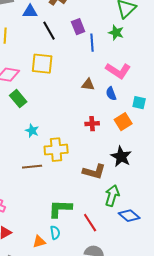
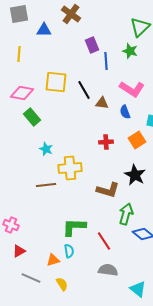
black line: (49, 31) -> (84, 90), moved

